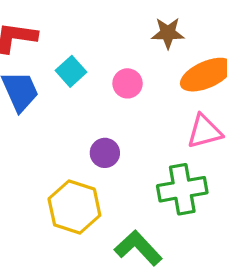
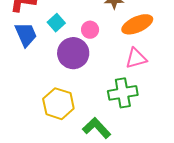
purple circle: (105, 153) -> (73, 53), moved, size x1.8

